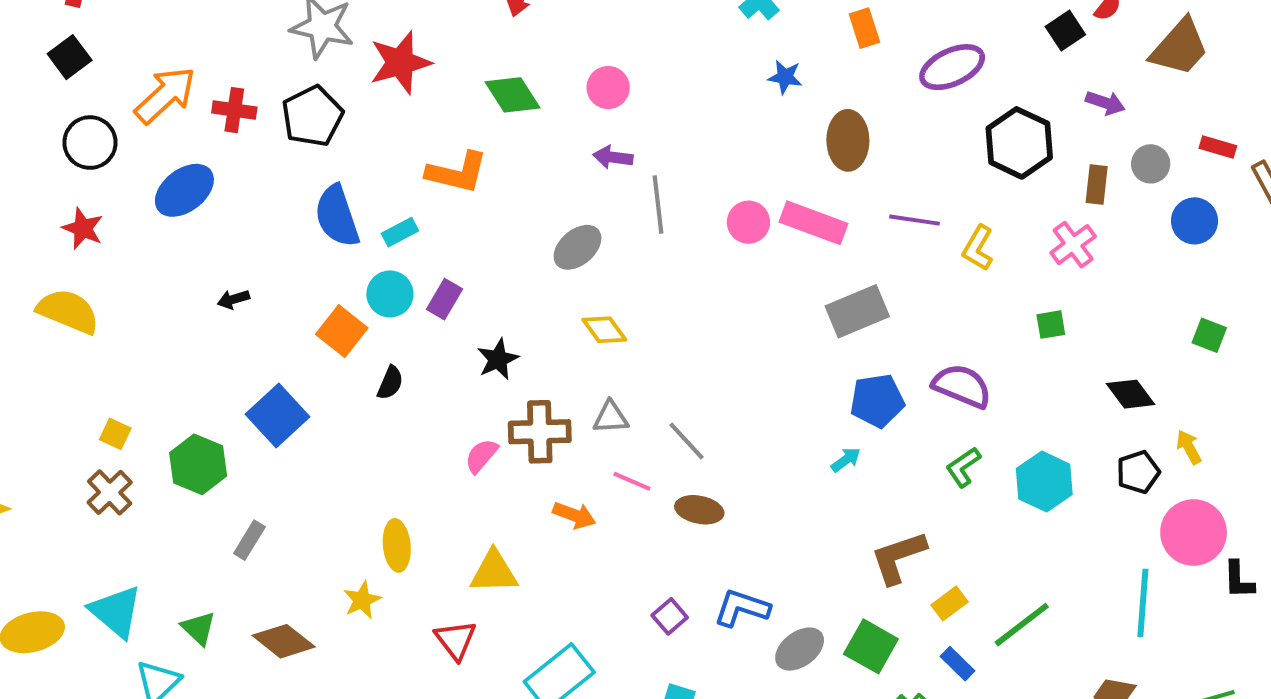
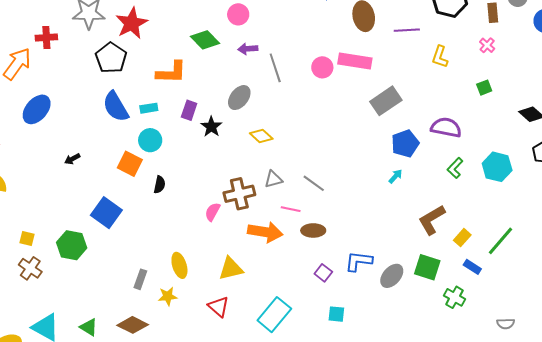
green diamond: (512, 95) -> (205, 40), moved
red cross: (234, 110) -> (46, 38), moved
black pentagon: (312, 116) -> (111, 58), moved
purple line: (914, 220) -> (407, 30), moved
cyan rectangle: (400, 232) -> (149, 108), turned 30
pink cross: (1073, 245) -> (487, 45), size x0.7
purple rectangle: (445, 299) -> (189, 110), moved
black star: (498, 359) -> (211, 127), moved
brown ellipse: (699, 510) -> (313, 230), moved
orange arrow: (574, 515) -> (265, 232), size x1.6
gray rectangle: (249, 540) -> (140, 279), moved
yellow star: (362, 600) -> (168, 296), turned 30

